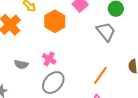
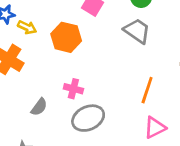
gray semicircle: (21, 64) -> (39, 107), turned -48
gray ellipse: (53, 83) -> (88, 118), turned 40

